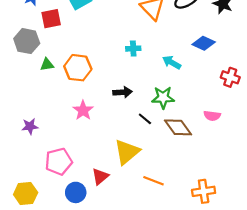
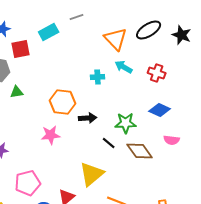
blue diamond: (204, 43) -> (160, 110), moved
cyan arrow: (172, 62) -> (124, 67), moved
orange hexagon: (78, 68) -> (63, 102), moved
red cross: (230, 77) -> (157, 73), moved
pink star: (83, 110) -> (51, 135), turned 30

